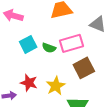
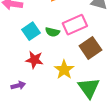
red star: (29, 83) -> (34, 60), moved

